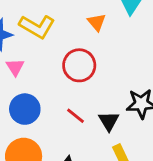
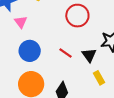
red circle: (79, 65) -> (77, 16), moved

